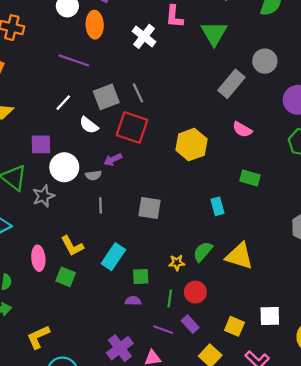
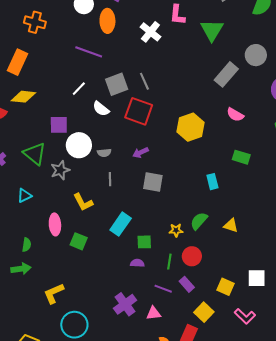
purple arrow: (113, 159) -> (141, 153), moved
yellow L-shape: (72, 246) -> (83, 202), moved
yellow triangle: (239, 256) -> (231, 225), size x0.6

